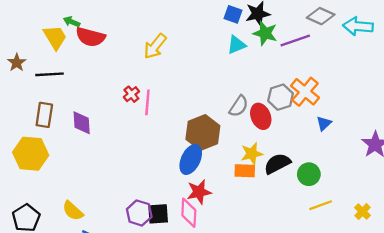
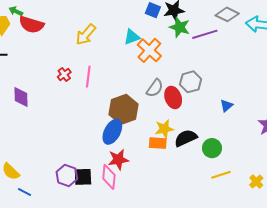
cyan triangle: (236, 45) -> (132, 37), moved
orange cross: (305, 92) -> (149, 50), moved
pink line: (147, 102) -> (88, 77), moved

